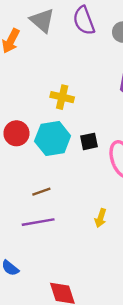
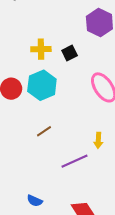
black square: (89, 141) -> (70, 53), moved
purple line: (38, 222) -> (74, 161), moved

